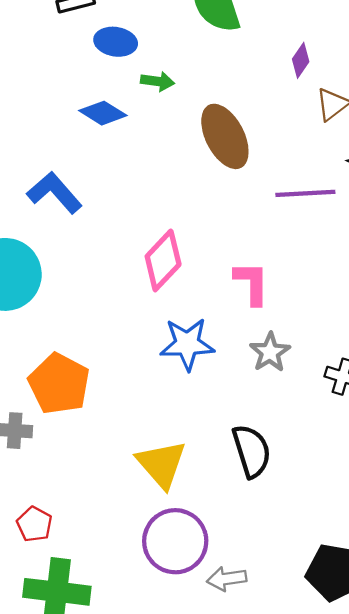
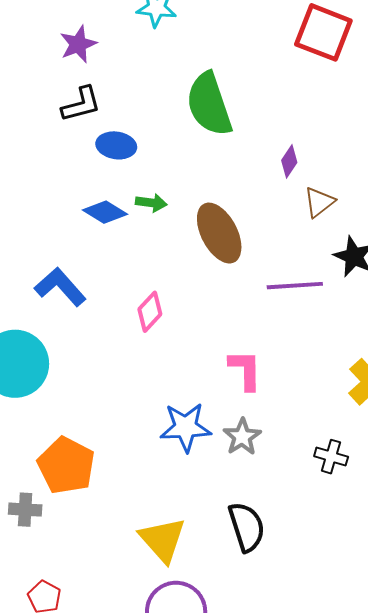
green arrow: (158, 81) -> (151, 203), moved
pink diamond: (163, 260) -> (150, 312), moved, size x0.7
gray star: (270, 352) -> (242, 437), moved

